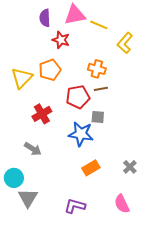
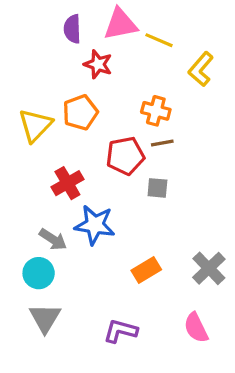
blue star: (81, 134) -> (95, 225), moved
gray cross: (130, 167) -> (209, 268), size x1.5
cyan circle: (14, 178) -> (39, 273), moved

